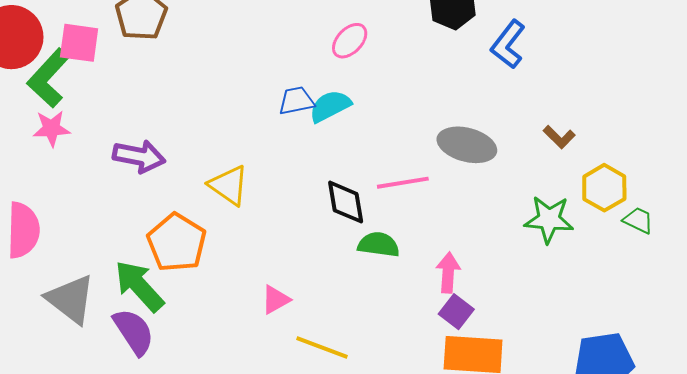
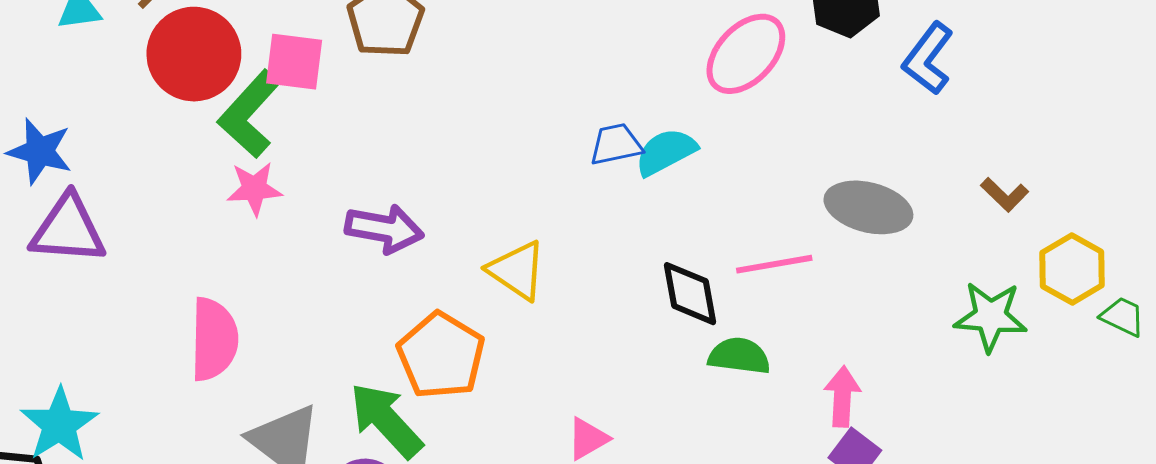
pink ellipse: (350, 41) -> (746, 54), moved, size x1.5

